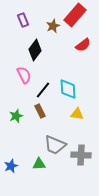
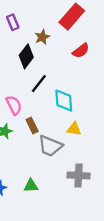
brown star: (53, 26) -> (42, 37), moved
pink semicircle: (24, 75) -> (14, 105), moved
black line: (43, 90) -> (39, 84), moved
gray trapezoid: (55, 145) -> (50, 146), moved

